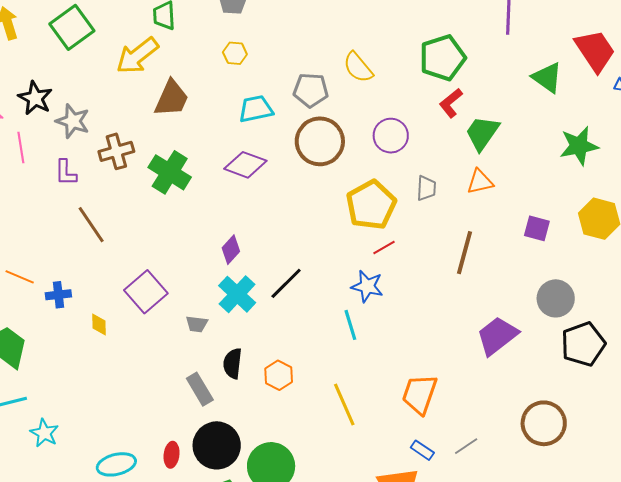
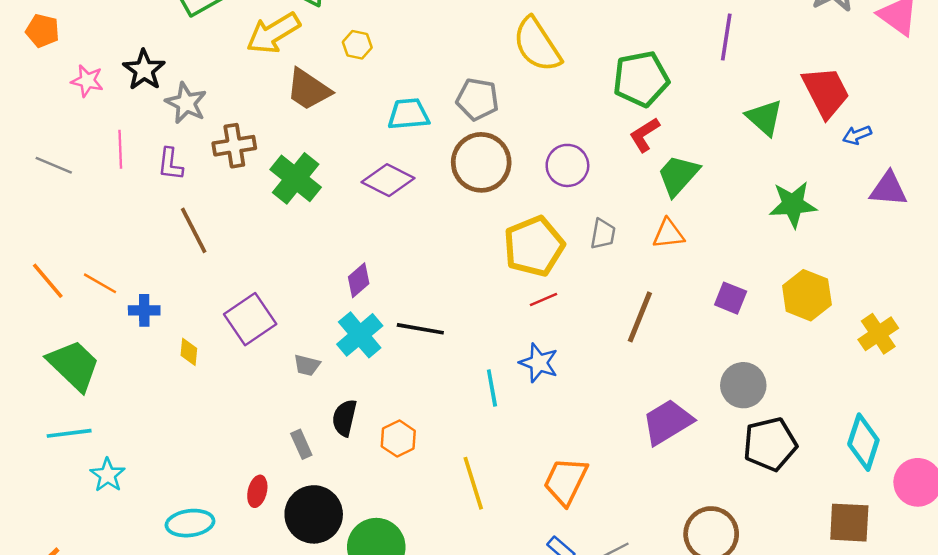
yellow hexagon: (235, 53) -> (357, 45), moved
yellow semicircle: (358, 67) -> (537, 45), moved, size x1.4
brown trapezoid: (172, 98) -> (308, 89), turned 93
pink line: (21, 148) -> (120, 149), moved
black line: (286, 283) -> (420, 329), turned 48
blue star: (367, 286) -> (539, 363), moved
gray rectangle: (200, 389) -> (301, 444), size x0.7
red ellipse: (172, 455) -> (257, 491), moved

